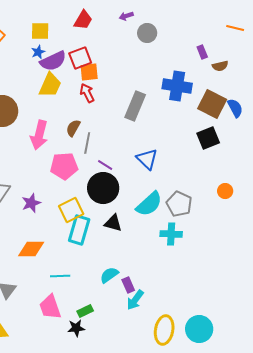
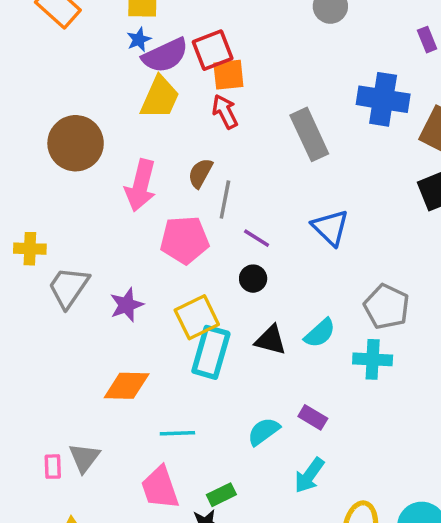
gray rectangle: (135, 106) -> (309, 134), turned -48
black circle: (103, 188) -> (253, 279), size x0.5
cyan semicircle: (149, 204) -> (320, 333), moved, size x0.7
purple rectangle: (128, 285) -> (313, 417), moved, turned -35

